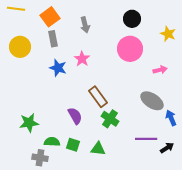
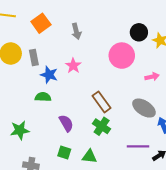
black circle: (132, 19) -> (139, 32), moved
gray rectangle: (53, 39) -> (34, 58), moved
brown rectangle: (98, 97) -> (102, 102), moved
green semicircle: (52, 142) -> (43, 97), moved

